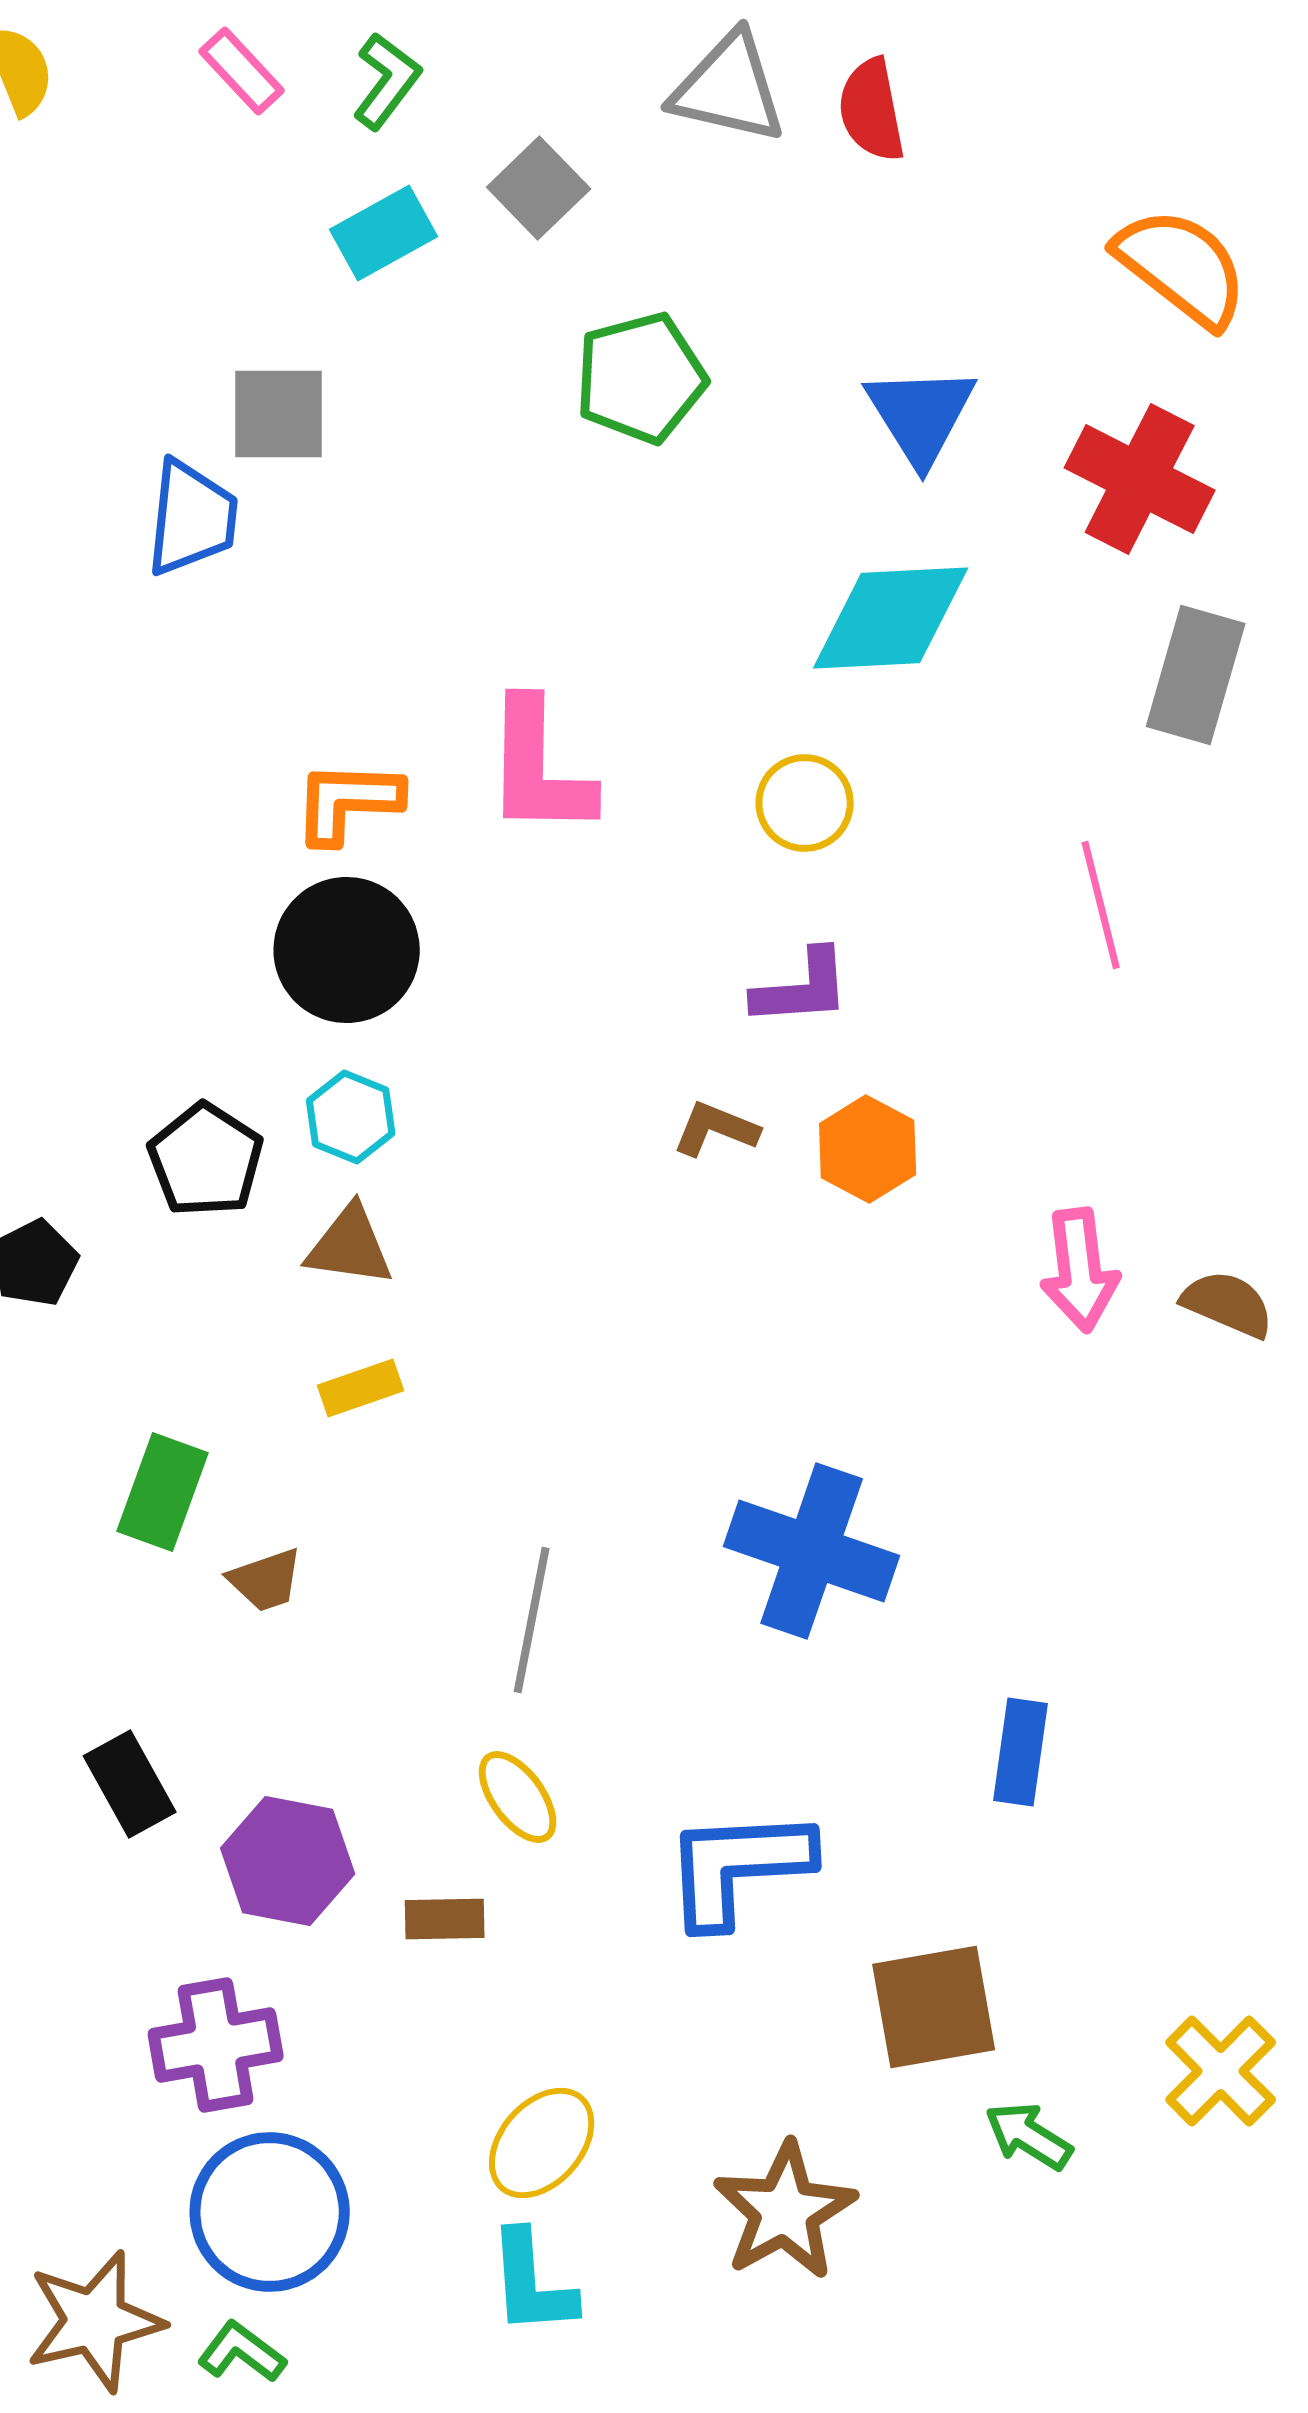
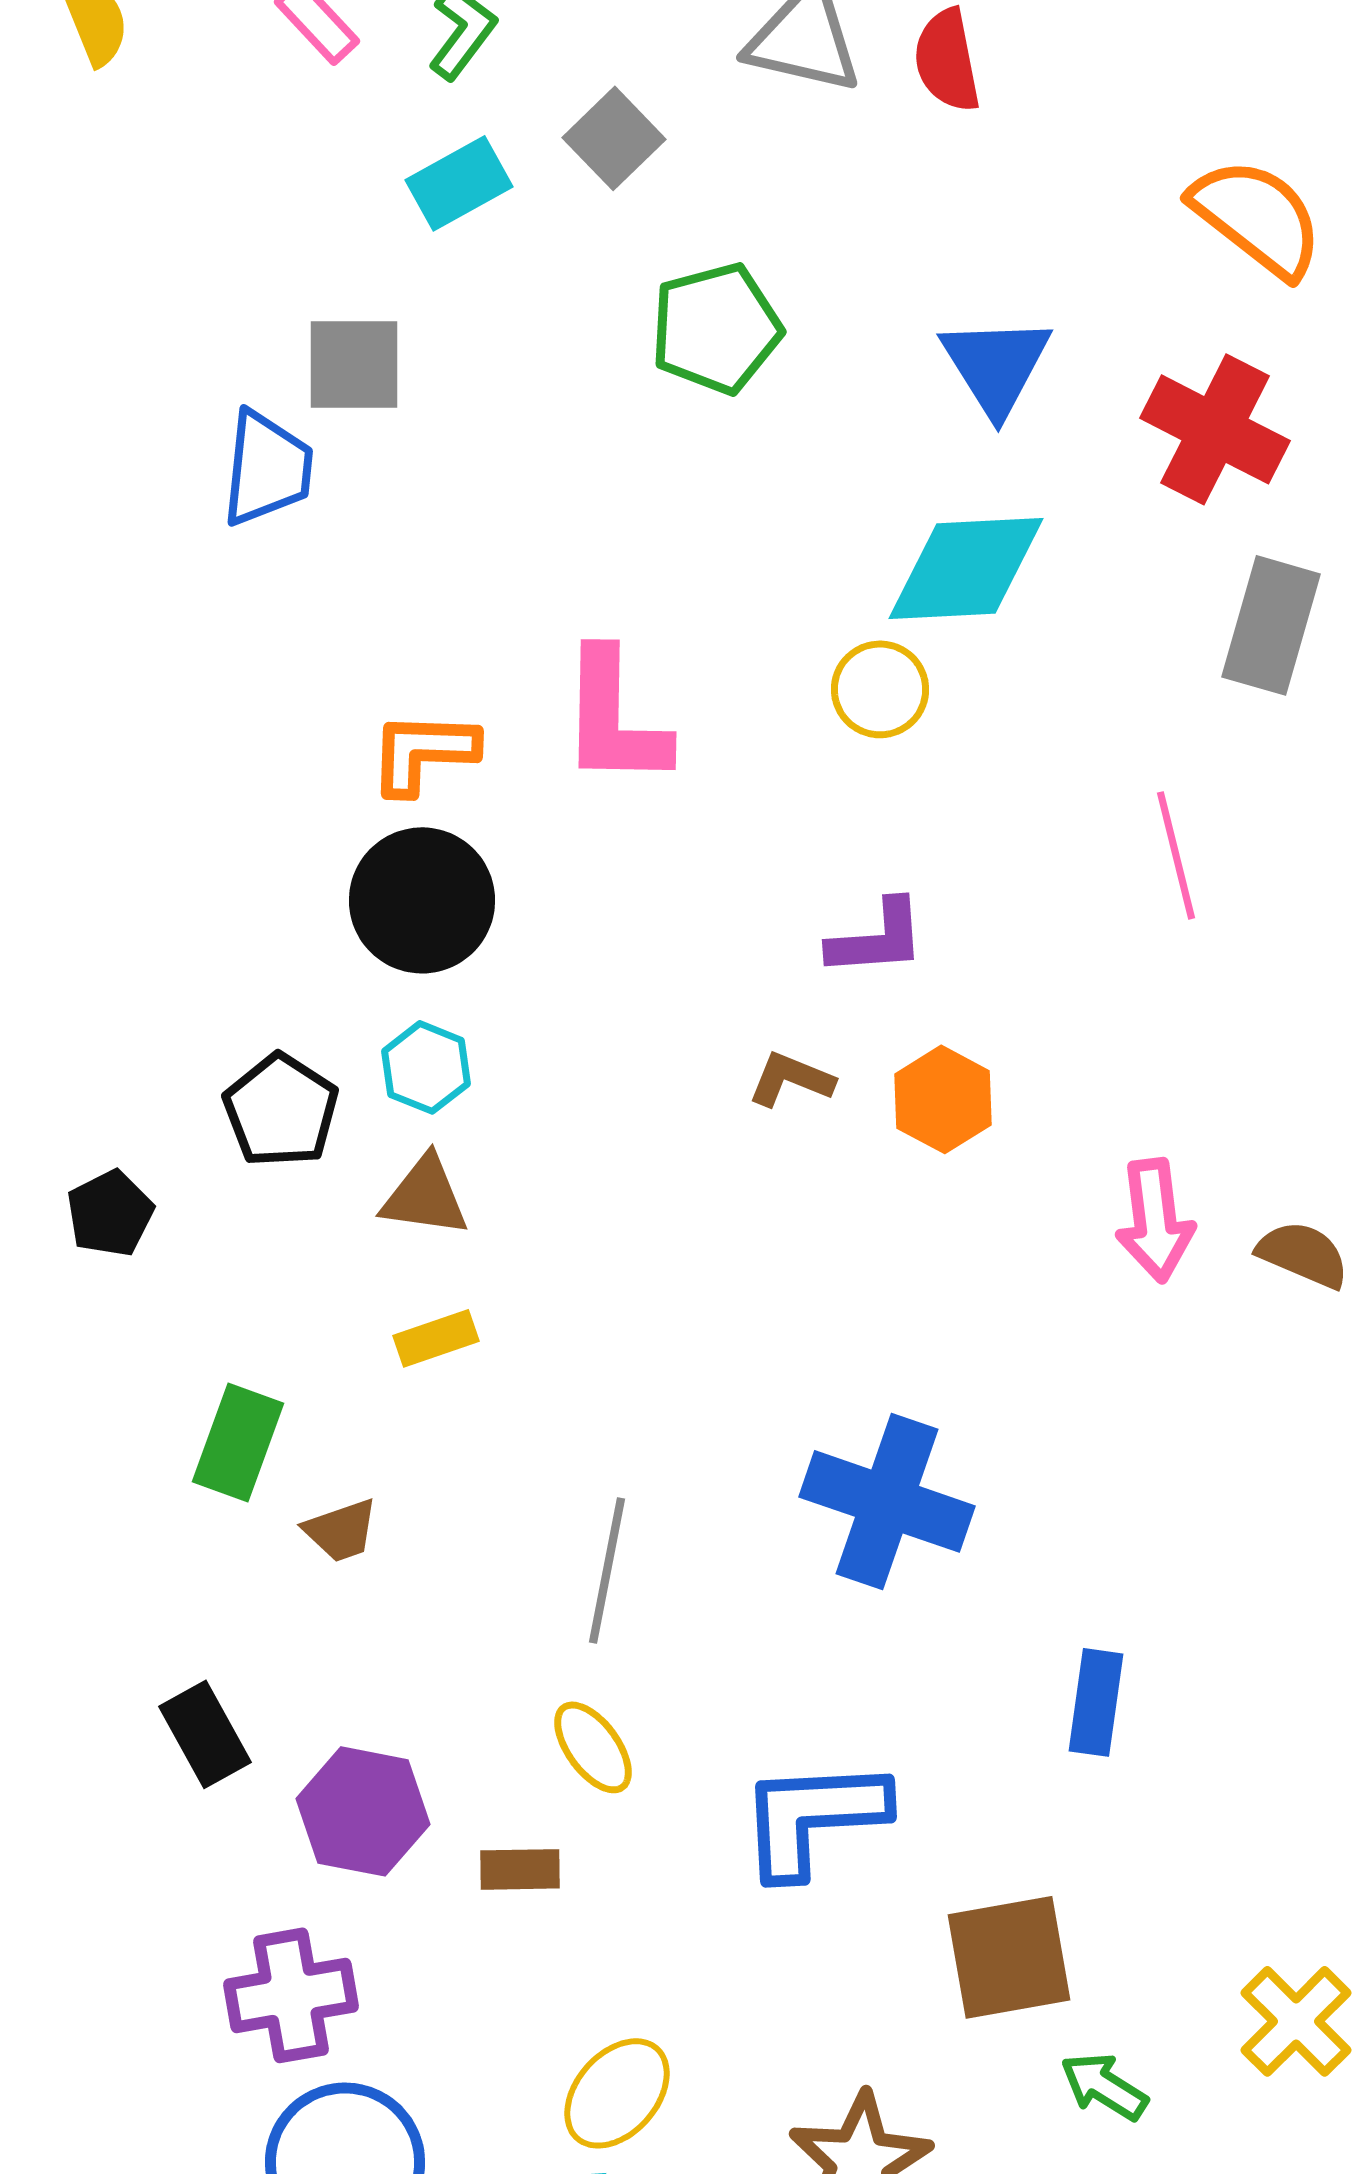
yellow circle: (805, 803) -> (880, 689), moved

